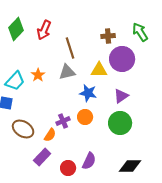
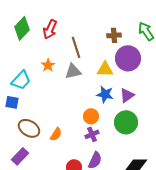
orange star: (38, 75) -> (48, 65), moved
blue star: (88, 93) -> (105, 94), moved
purple cross: (63, 121) -> (92, 134), moved
purple rectangle: (42, 157) -> (20, 156), moved

